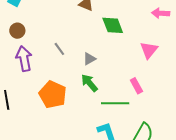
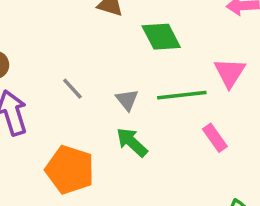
gray triangle: (89, 59) -> (127, 100), turned -32
green line: (115, 103) -> (182, 95), moved

